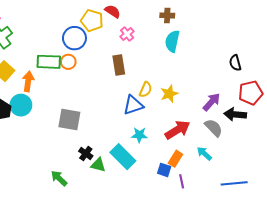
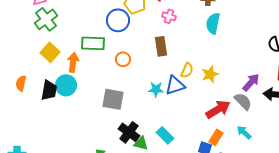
pink cross: (127, 34) -> (169, 16), turned -32
orange circle: (68, 62) -> (123, 59), moved
gray semicircle: (214, 128) -> (243, 101), moved
cyan star: (139, 135) -> (156, 89), moved
black cross: (86, 153) -> (129, 132), size x1.5
cyan rectangle: (123, 157) -> (165, 135), size x0.7

